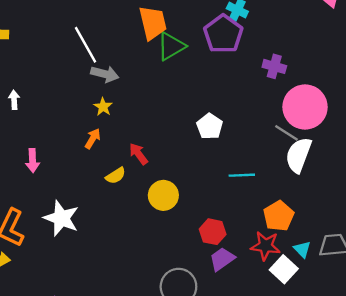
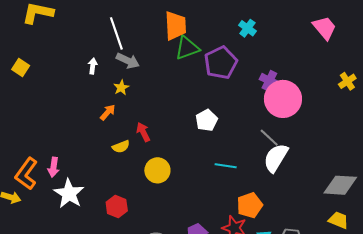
purple pentagon: (223, 34) -> (221, 63), moved
white arrow: (14, 100) -> (93, 66), moved
pink circle: (305, 107) -> (283, 99), moved
pink arrow: (33, 161) -> (54, 167), moved
white star: (61, 218) -> (69, 194), moved
red hexagon: (213, 232) -> (117, 207), moved

